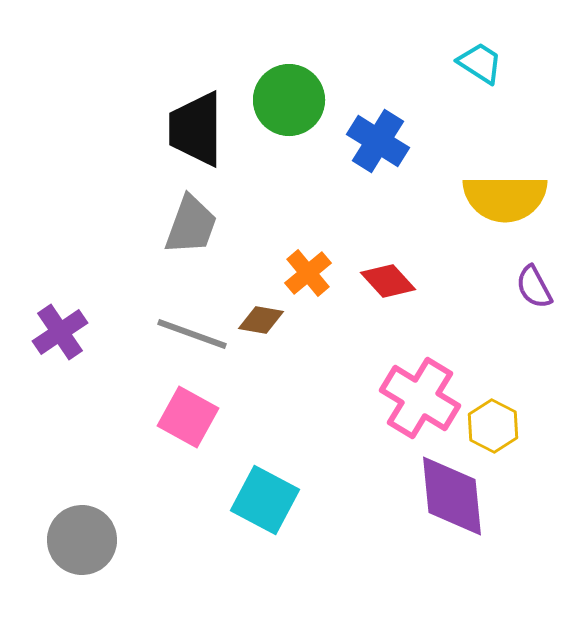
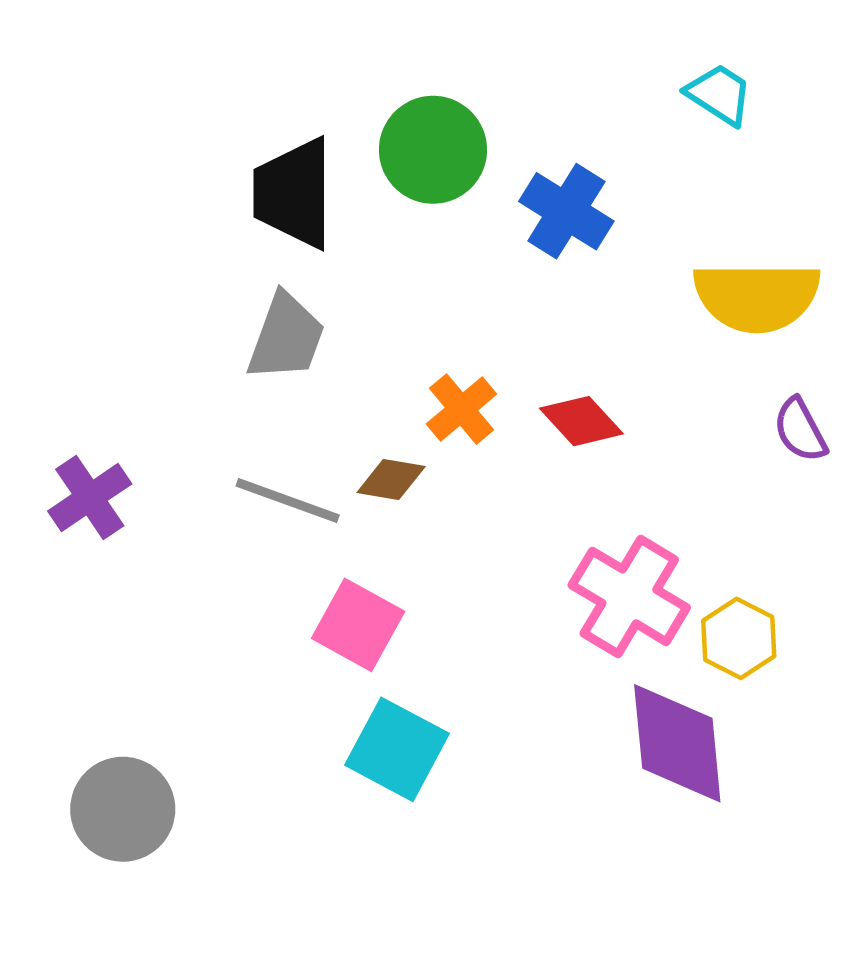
pink square: (188, 417) -> (358, 625), moved

